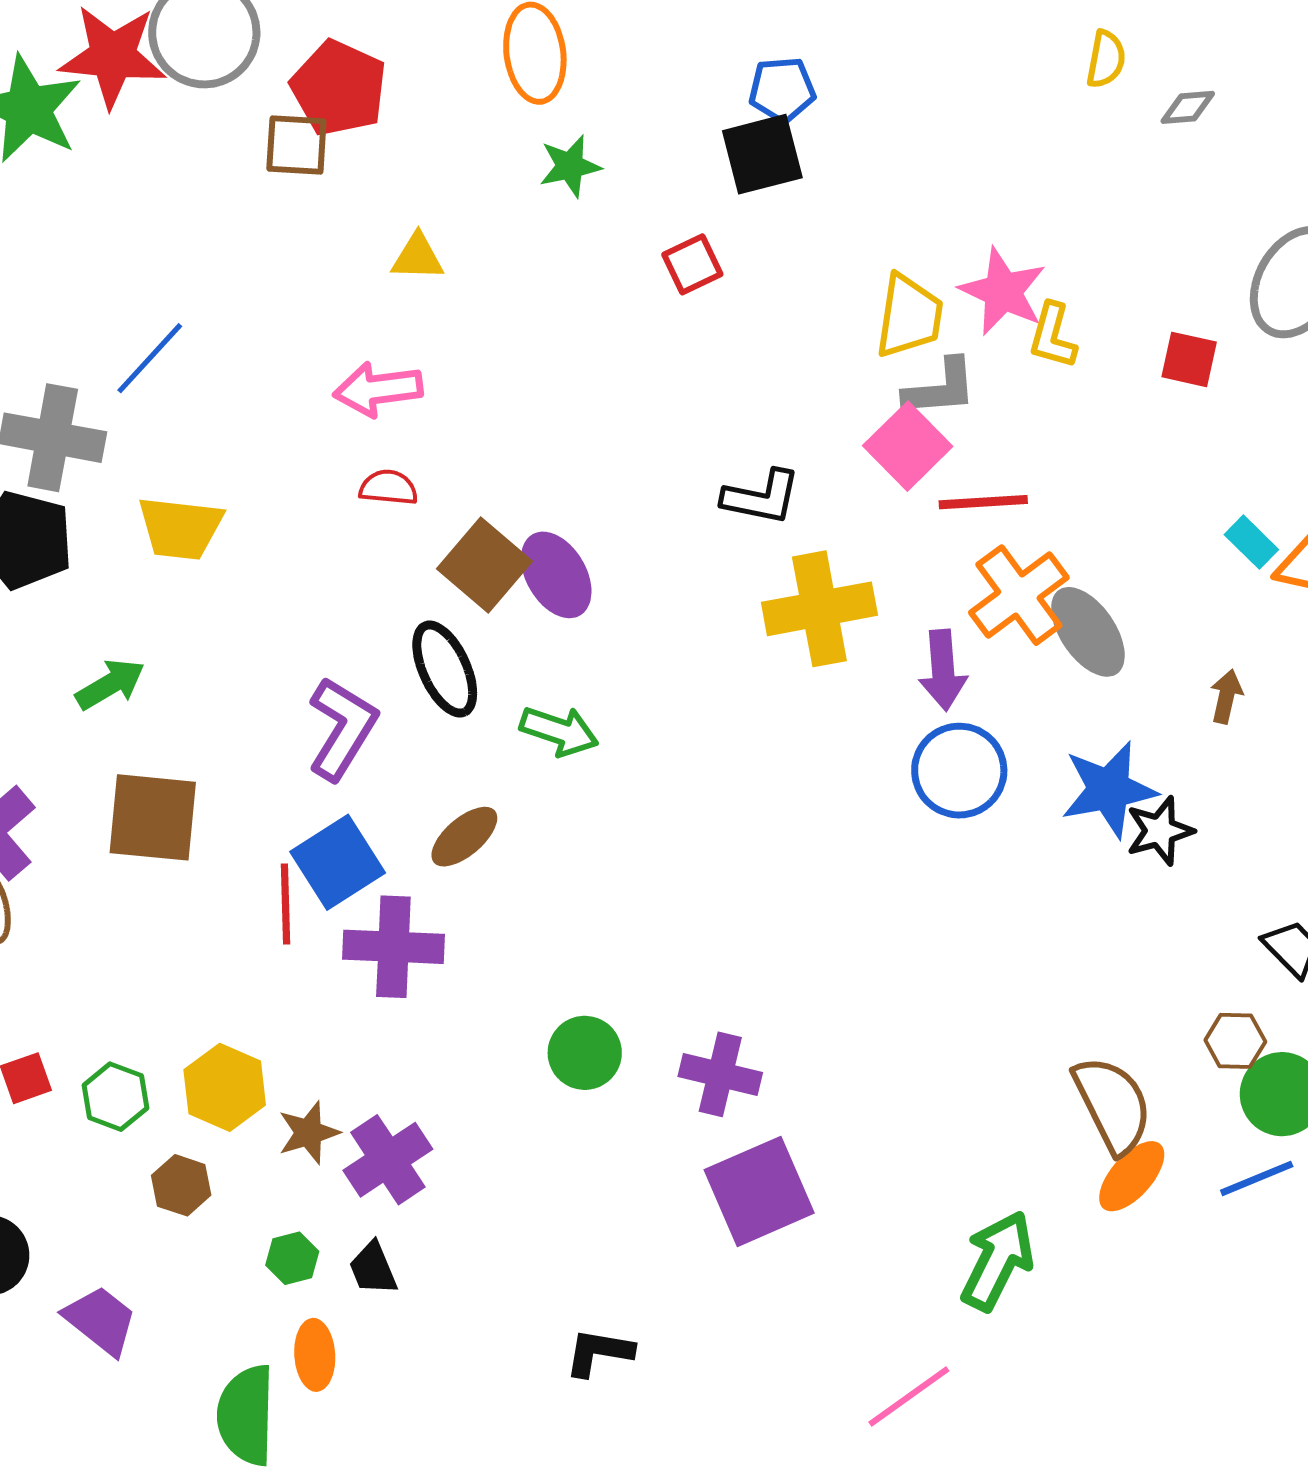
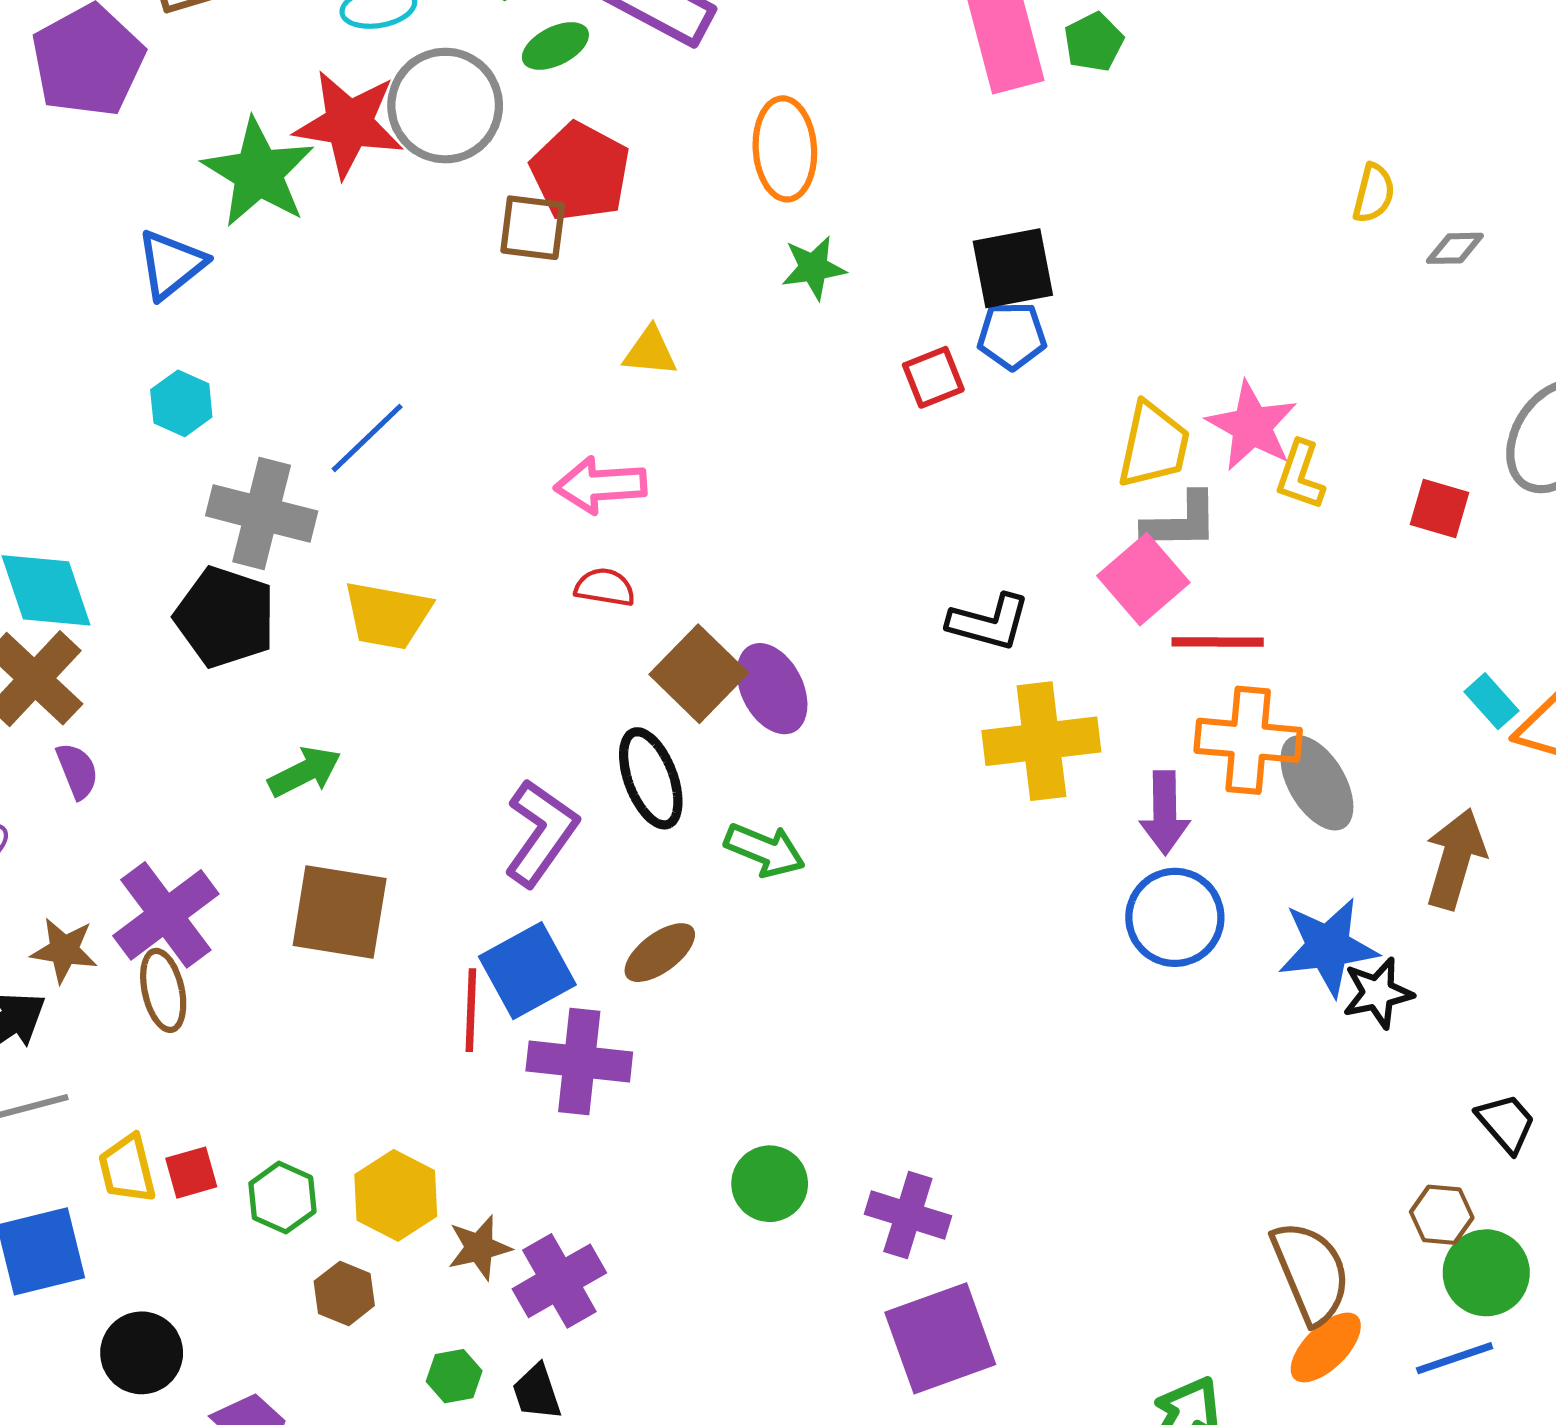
blue pentagon: (782, 90) -> (1012, 336), moved
orange cross: (1019, 595) -> (1248, 740), turned 38
brown arrow: (1226, 697) -> (1455, 859), size x1.8

